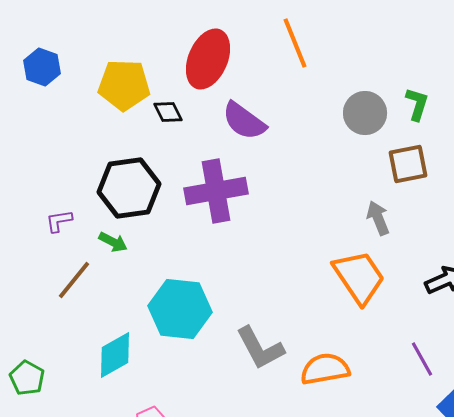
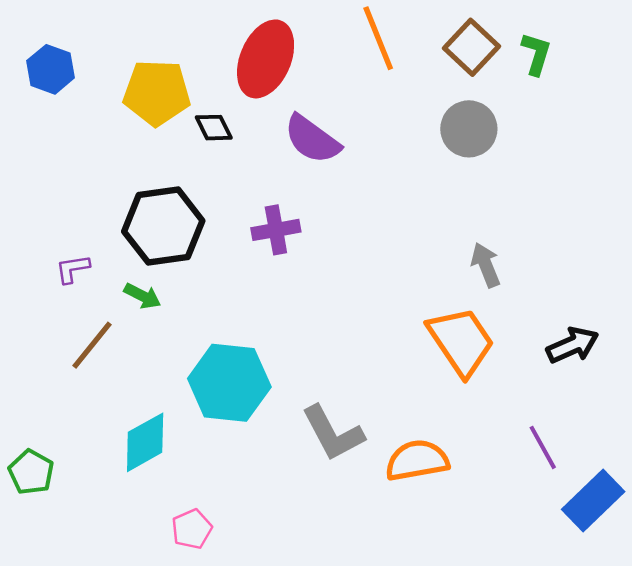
green L-shape: (417, 104) -> (536, 54), moved
brown square: (408, 164) -> (471, 47), moved, turned -36
purple cross: (216, 191) -> (276, 230), size x0.6

